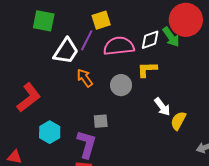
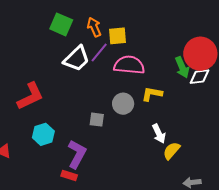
white diamond: (150, 40) -> (199, 77), moved
orange arrow: (85, 78) -> (94, 27), moved
gray square: (101, 121) -> (97, 120), moved

